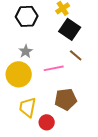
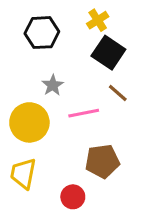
gray star: (26, 51) -> (53, 85), moved
yellow trapezoid: (28, 107) -> (23, 174), moved

